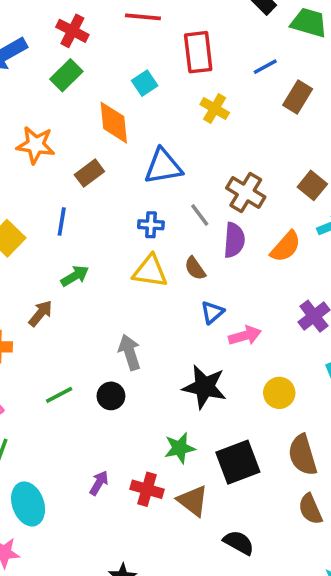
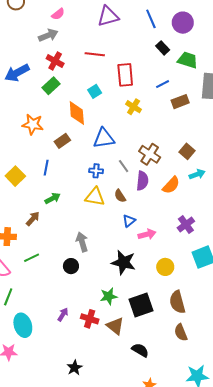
brown rectangle: (298, 97) -> (180, 102), turned 36
green line: (59, 395) -> (32, 258), moved

